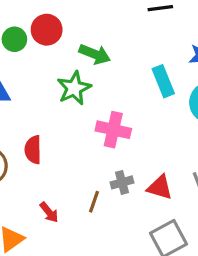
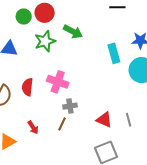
green star: (74, 88) -> (45, 41), moved
pink cross: (113, 130) -> (58, 82), moved
gray cross: (122, 182) -> (70, 106), moved

